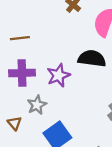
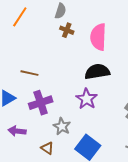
brown line: (20, 38) -> (29, 73), turned 36
purple star: (58, 75) -> (87, 99), moved

